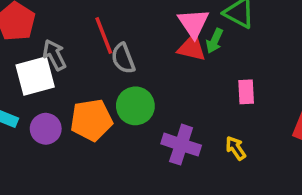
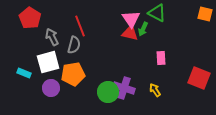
gray semicircle: (123, 58) -> (74, 45), moved, turned -144
white square: (35, 76) -> (48, 62), moved
green circle: (135, 106) -> (108, 92), moved
purple circle: (46, 129) -> (51, 88), moved

